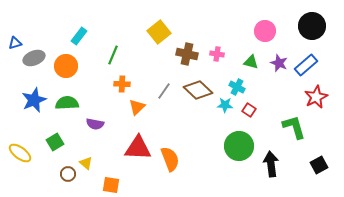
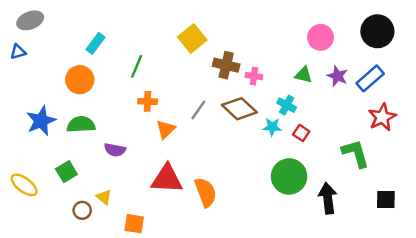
pink cross: (217, 54) -> (254, 76), moved
gray ellipse: (34, 58) -> (30, 20), moved
black square: (319, 165) -> (386, 199), turned 30

